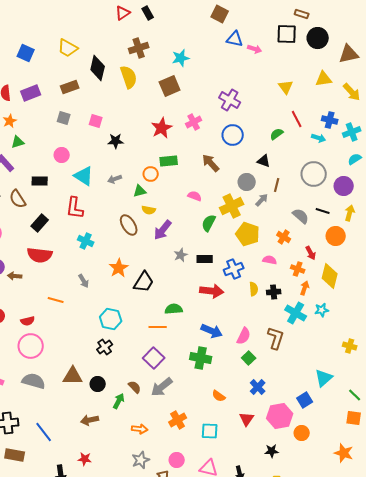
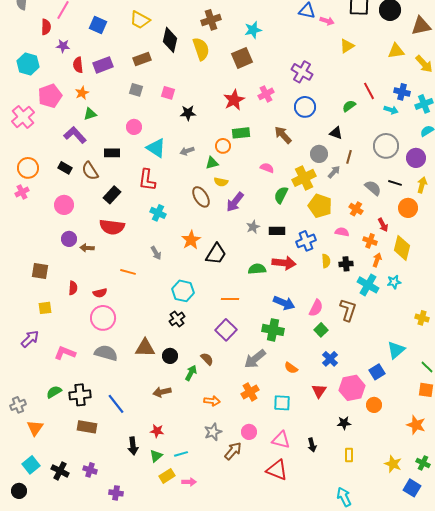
yellow triangle: (286, 87) -> (347, 46), moved, turned 35
green semicircle: (174, 309) -> (257, 269), moved
gray arrow: (162, 387) -> (255, 359), moved

